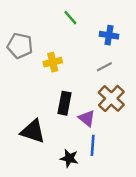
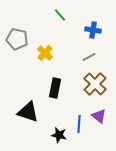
yellow cross: (53, 62) -> (45, 53), turned -35
purple triangle: (87, 118) -> (99, 116), moved

